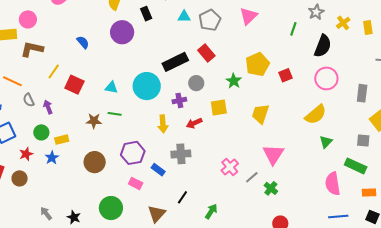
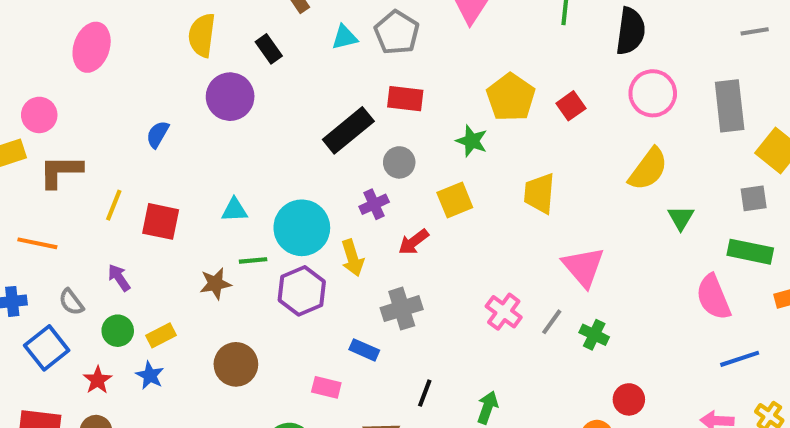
blue semicircle: (83, 42) -> (158, 134), turned -96
red rectangle: (206, 53) -> (405, 99), turned -30
cyan circle: (147, 86) -> (302, 228), moved
gray rectangle: (362, 93) -> (730, 106), size x1.4
gray semicircle: (29, 100) -> (71, 302), moved
purple hexagon: (133, 153) -> (302, 291), moved

